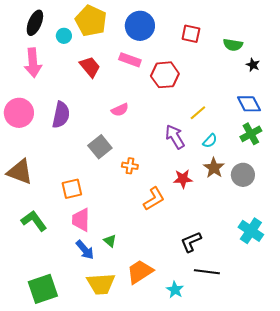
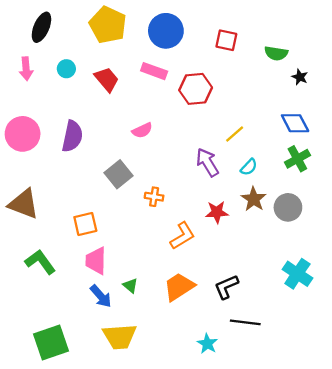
cyan circle: (64, 36) -> (66, 69), moved
pink arrow: (33, 63) -> (26, 69), moved, size x0.7
orange trapezoid: (140, 272) -> (179, 287), moved

